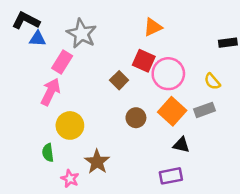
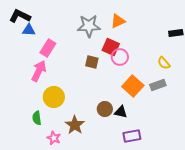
gray star: (82, 34) -> (89, 26), moved, turned -30
pink circle: (168, 74) -> (120, 57), moved, size x0.7
brown square: (119, 80) -> (92, 62), turned -32
brown circle: (136, 118) -> (105, 109), moved
black triangle: (181, 145) -> (121, 112), moved

